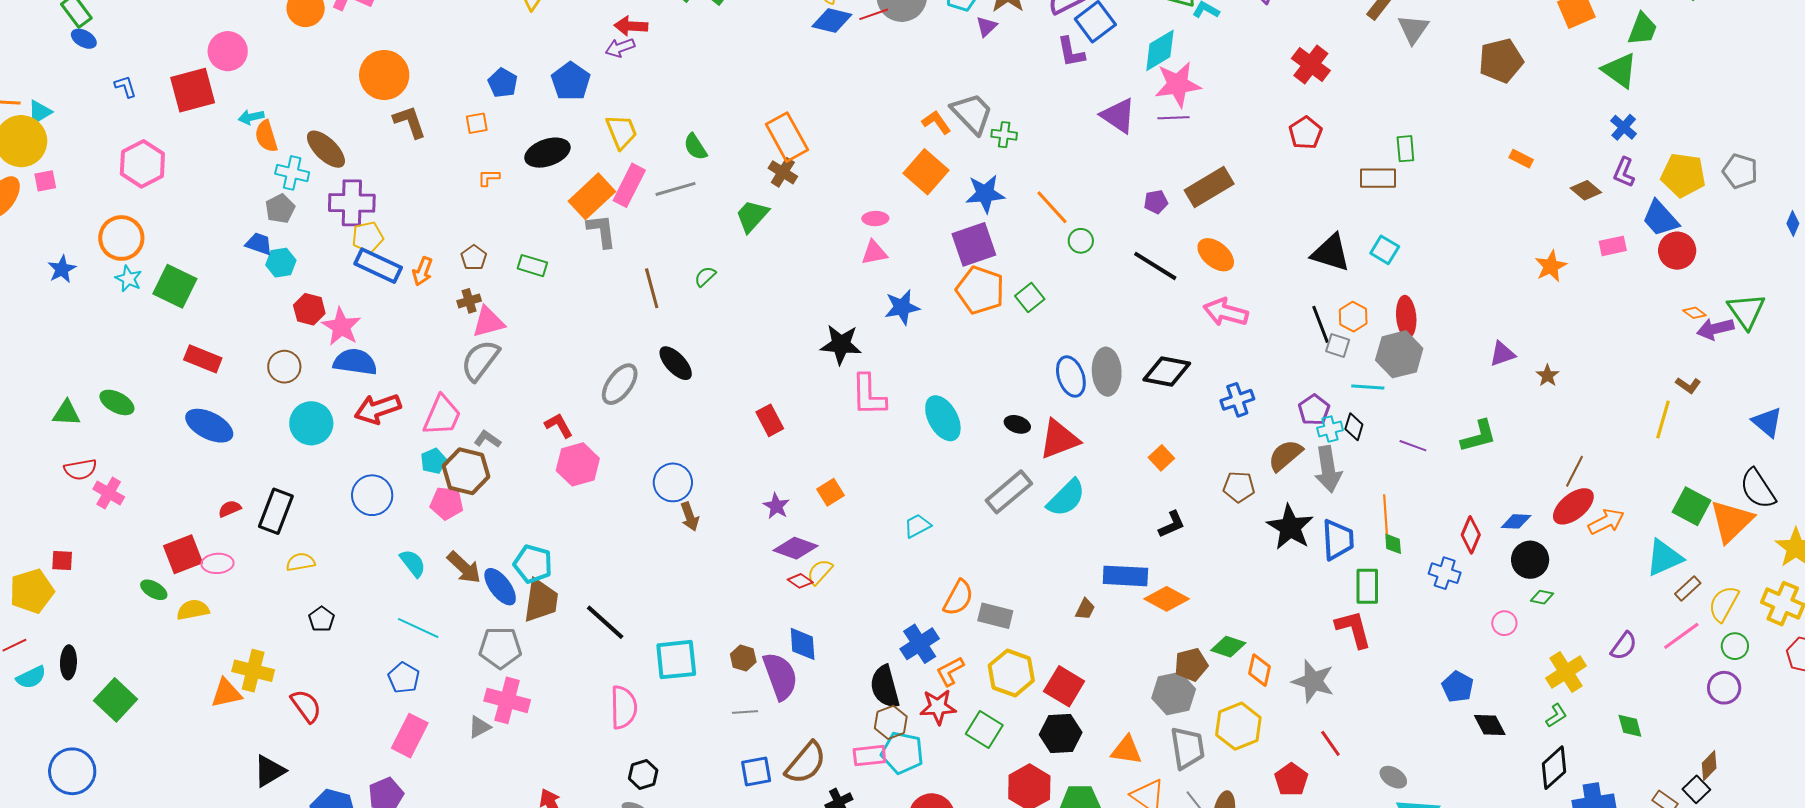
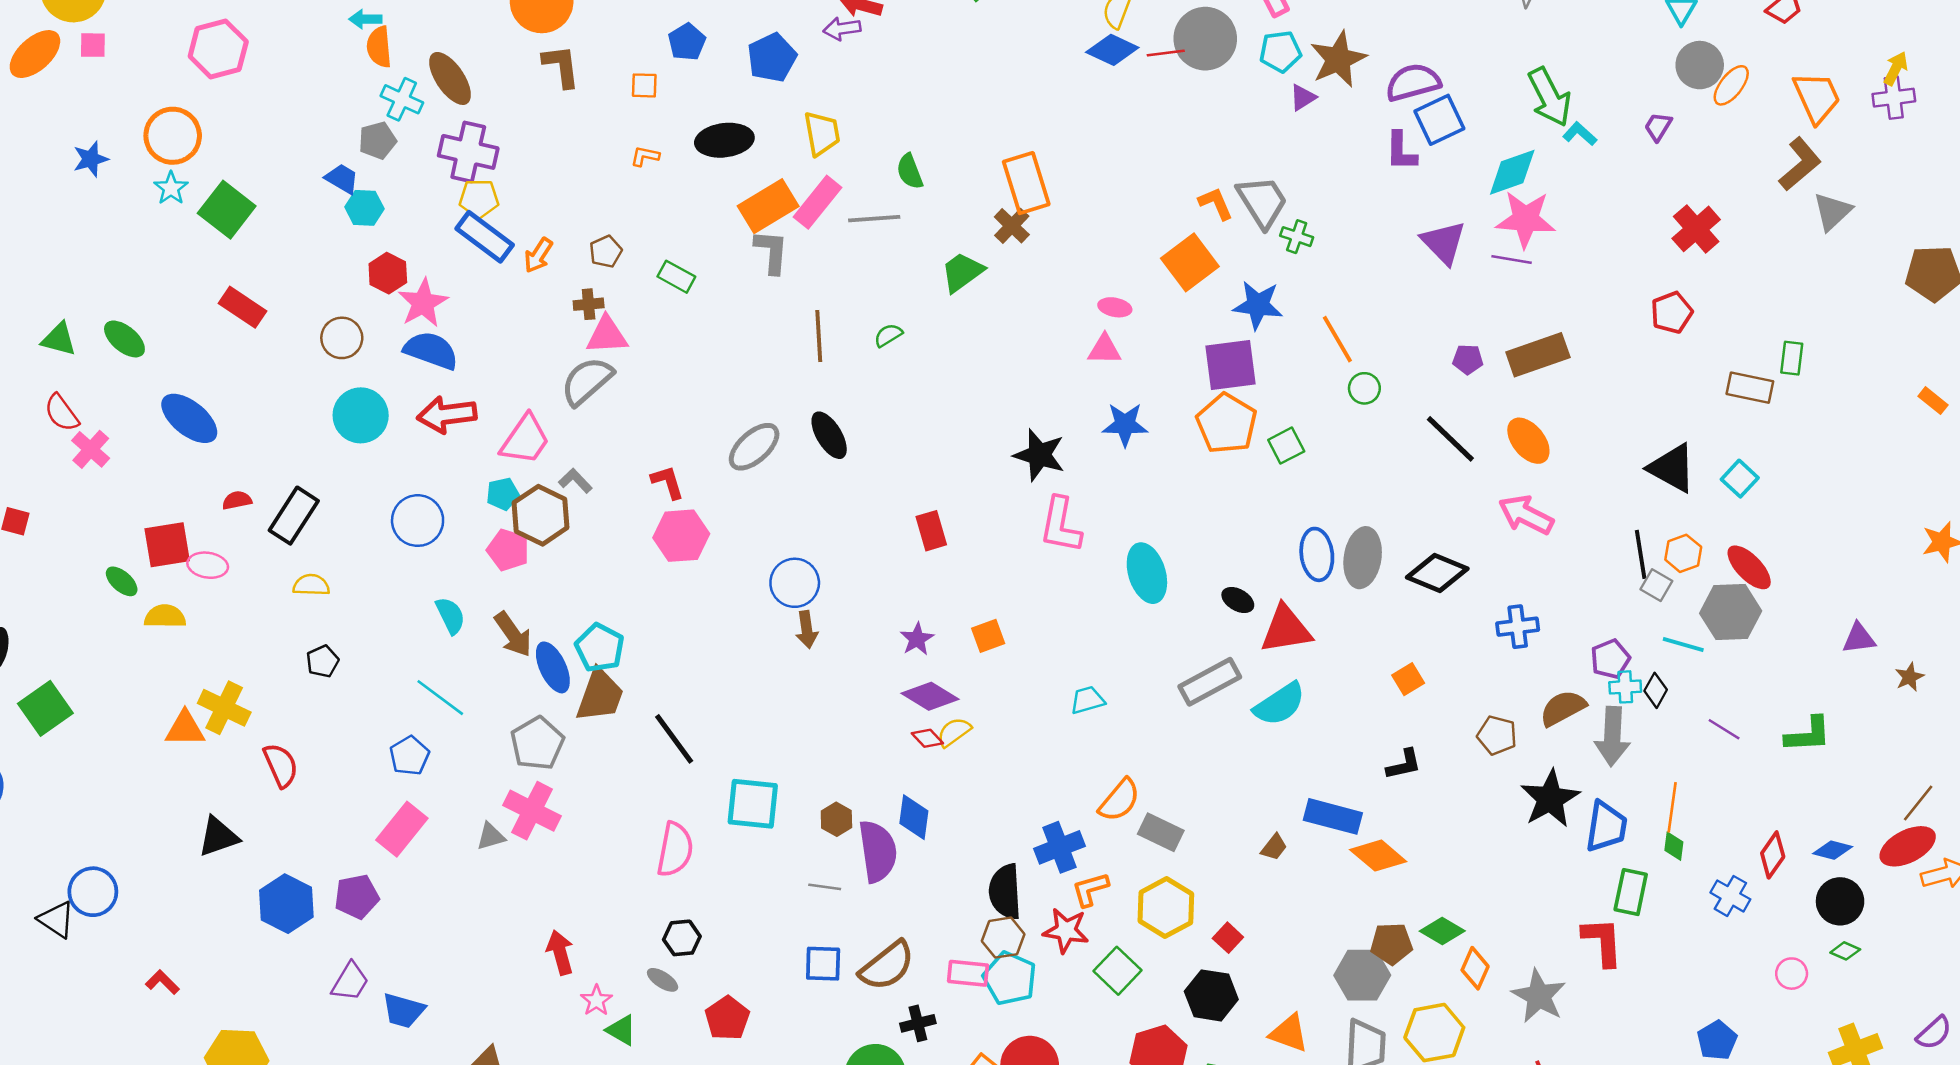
red ellipse: (1406, 317) -> (1749, 567), turned -51
blue ellipse: (209, 426) -> (189, 418), moved
red semicircle: (80, 469) -> (62, 413), turned 52
gray pentagon: (500, 648) -> (537, 743), turned 30
red square: (1064, 686) -> (1228, 938), size x0.6

